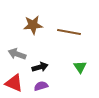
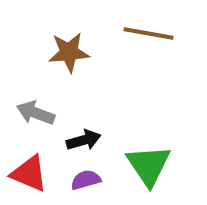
brown line: (69, 32) -> (148, 33), moved
green triangle: (80, 67) -> (148, 165), moved, size x1.6

